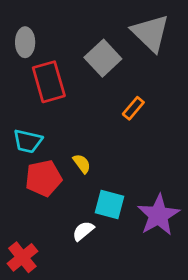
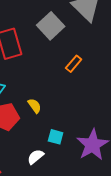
cyan square: (110, 205) -> (56, 137), size x0.7

